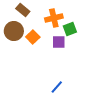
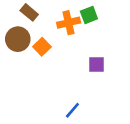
green square: (70, 29) -> (89, 15), moved
purple square: (59, 42) -> (97, 65), moved

